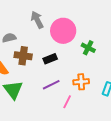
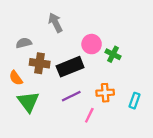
pink circle: (63, 31) -> (92, 44), moved, size x0.7
black rectangle: (50, 59) -> (70, 67), size x1.6

